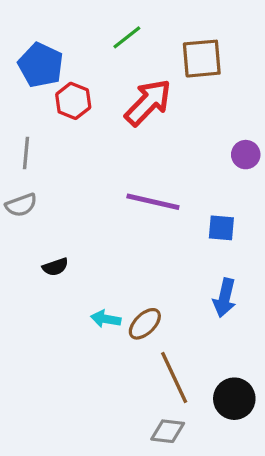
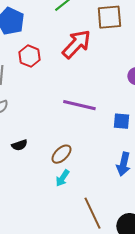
red hexagon: (73, 101) -> (29, 56), moved
cyan arrow: (106, 319) -> (62, 178), moved, turned -66
brown ellipse: (145, 324) -> (61, 154), moved

